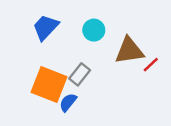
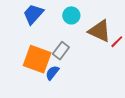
brown triangle: (129, 51) -> (100, 31), turned 35

